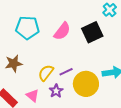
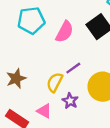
cyan pentagon: (27, 28) -> (31, 20), moved
purple line: (66, 72) -> (73, 68), moved

